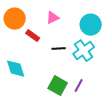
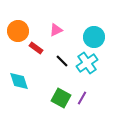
black line: (59, 49) -> (62, 61), turned 48

